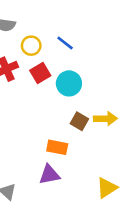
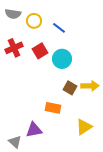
yellow circle: (31, 46) -> (34, 21), moved
purple triangle: (49, 175) -> (34, 130), moved
yellow triangle: (107, 188) -> (84, 127), moved

